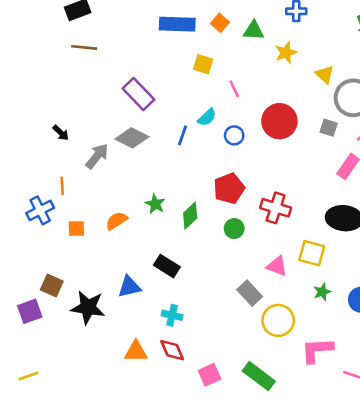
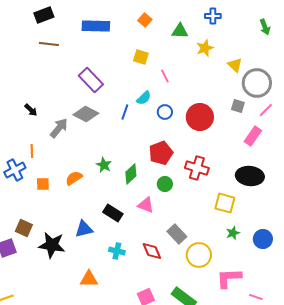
orange square: (220, 23) -> (145, 20), moved
blue rectangle: (177, 24) -> (96, 26), moved
red circle: (279, 121) -> (200, 117), moved
pink triangle: (277, 266) -> (146, 205), moved
red diamond: (172, 350) -> (152, 251), moved

